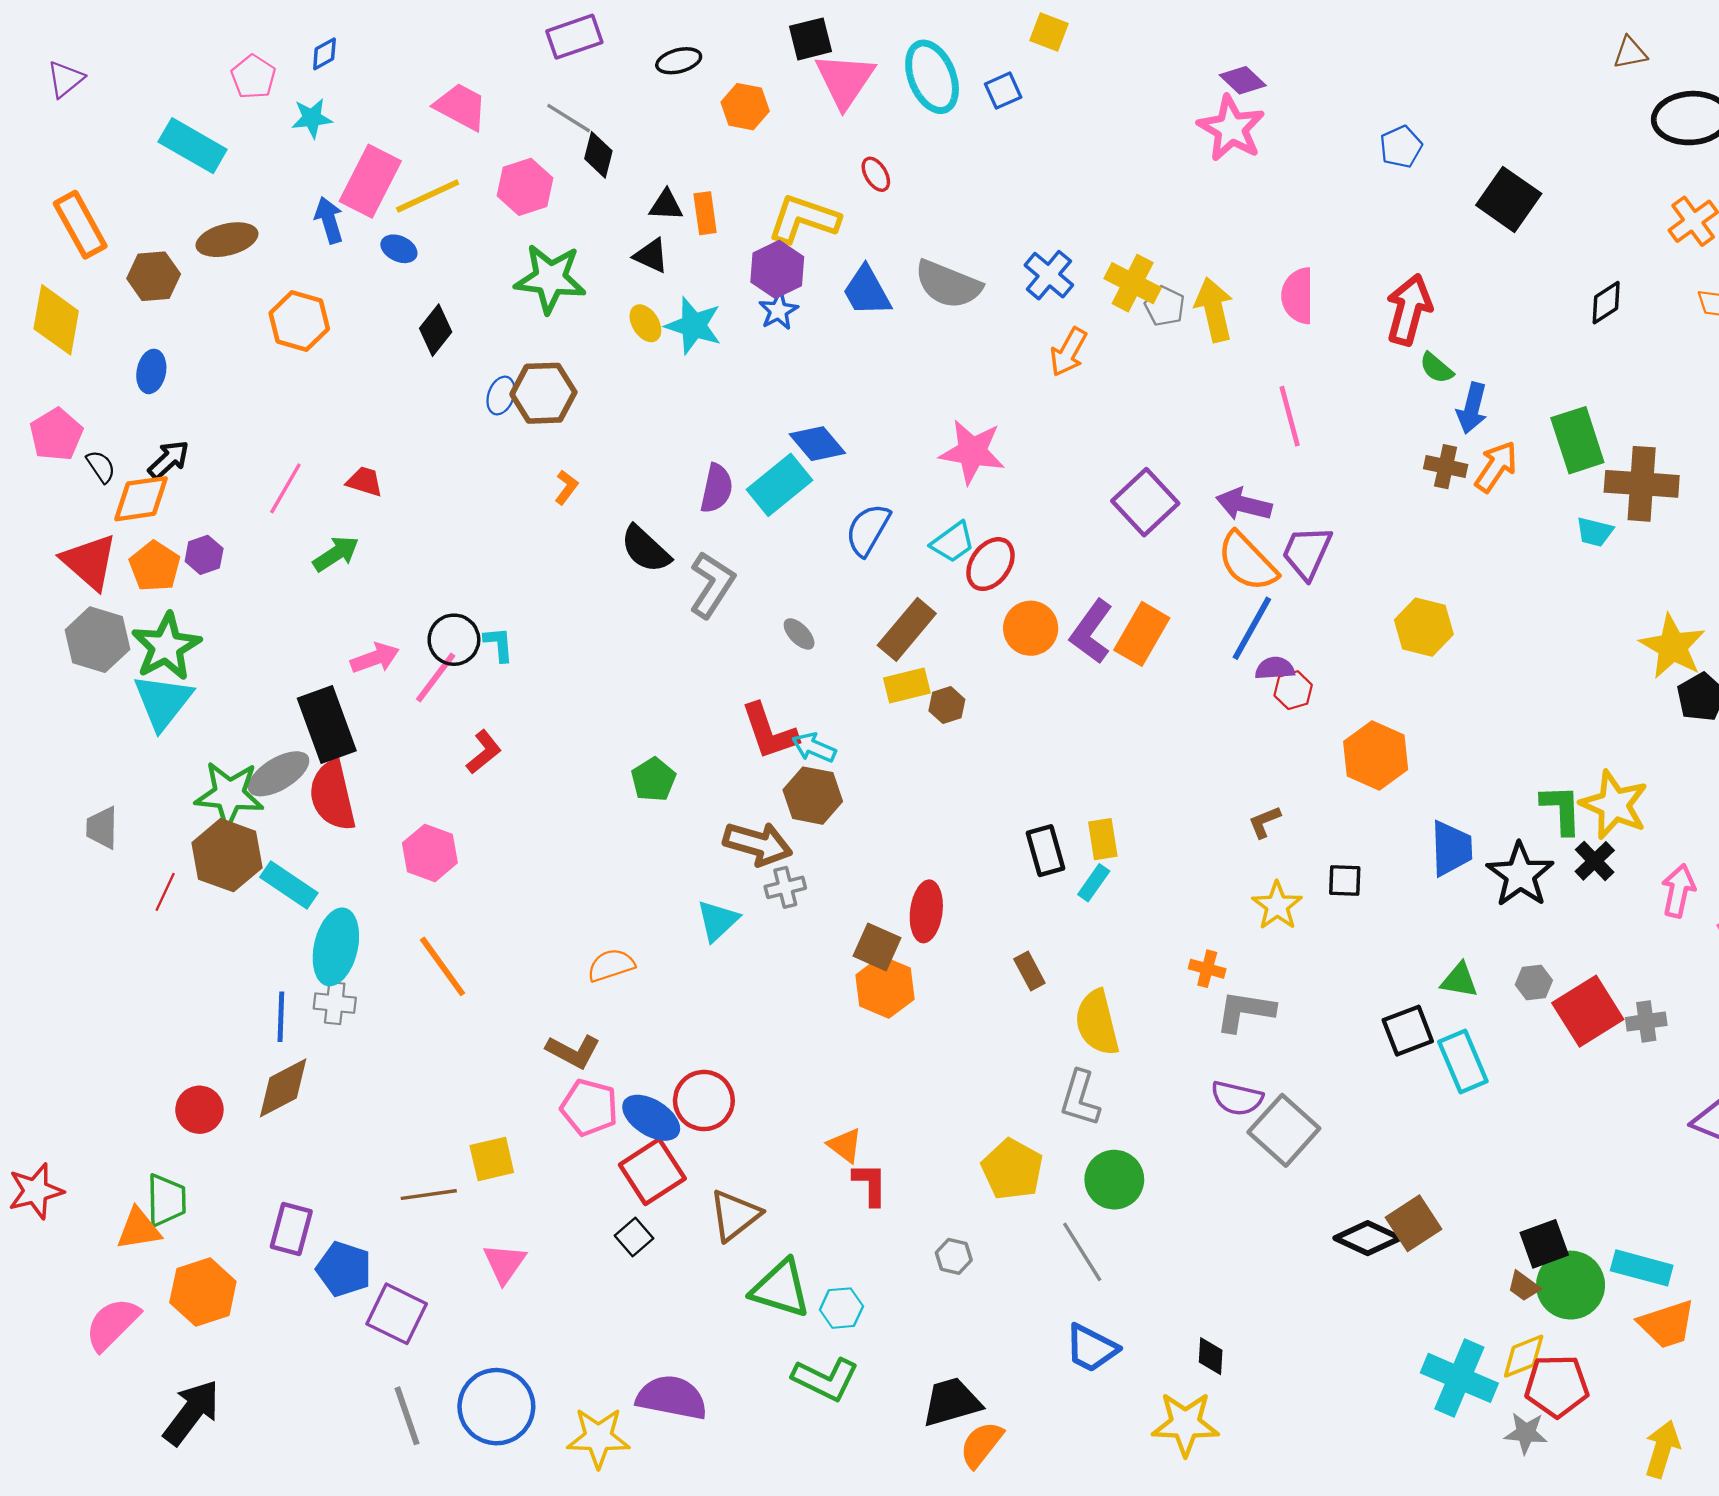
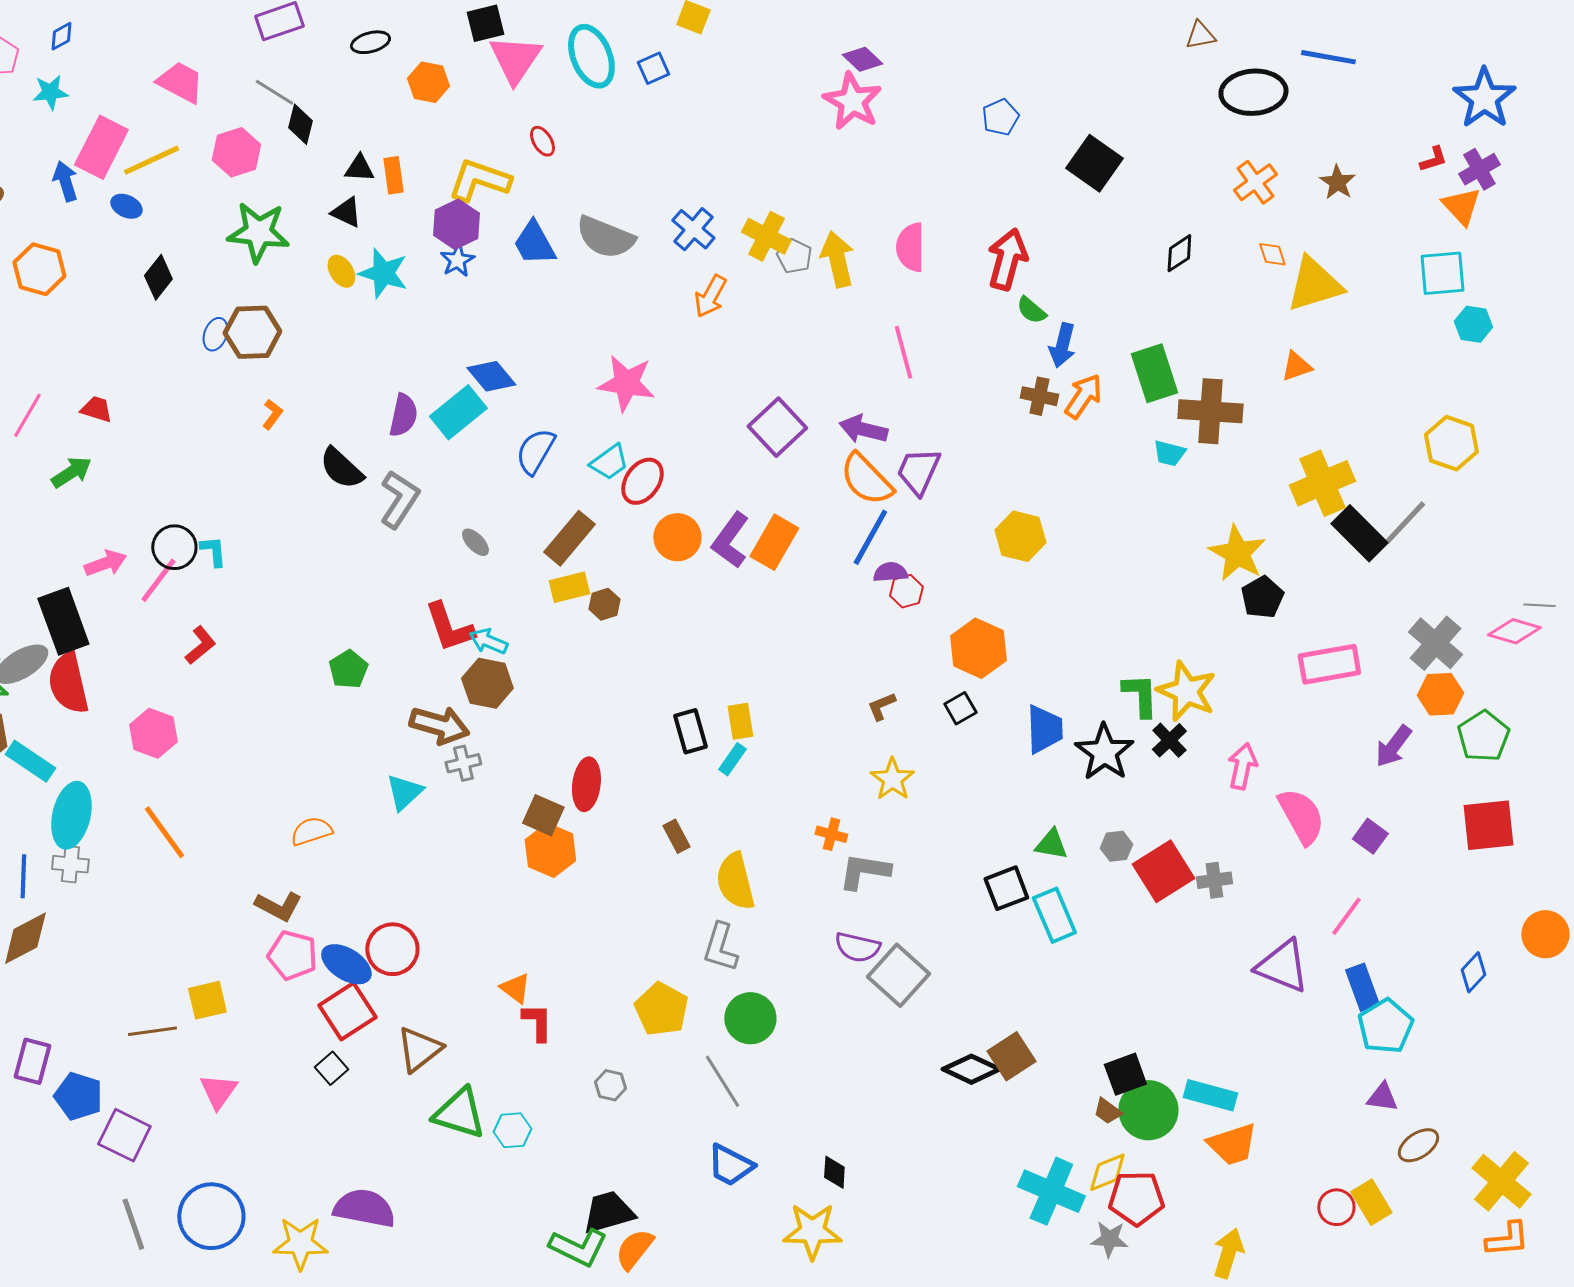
black square: (1345, 880) -> (960, 708), moved, turned -32
green L-shape: (825, 1379) -> (578, 1247), moved

